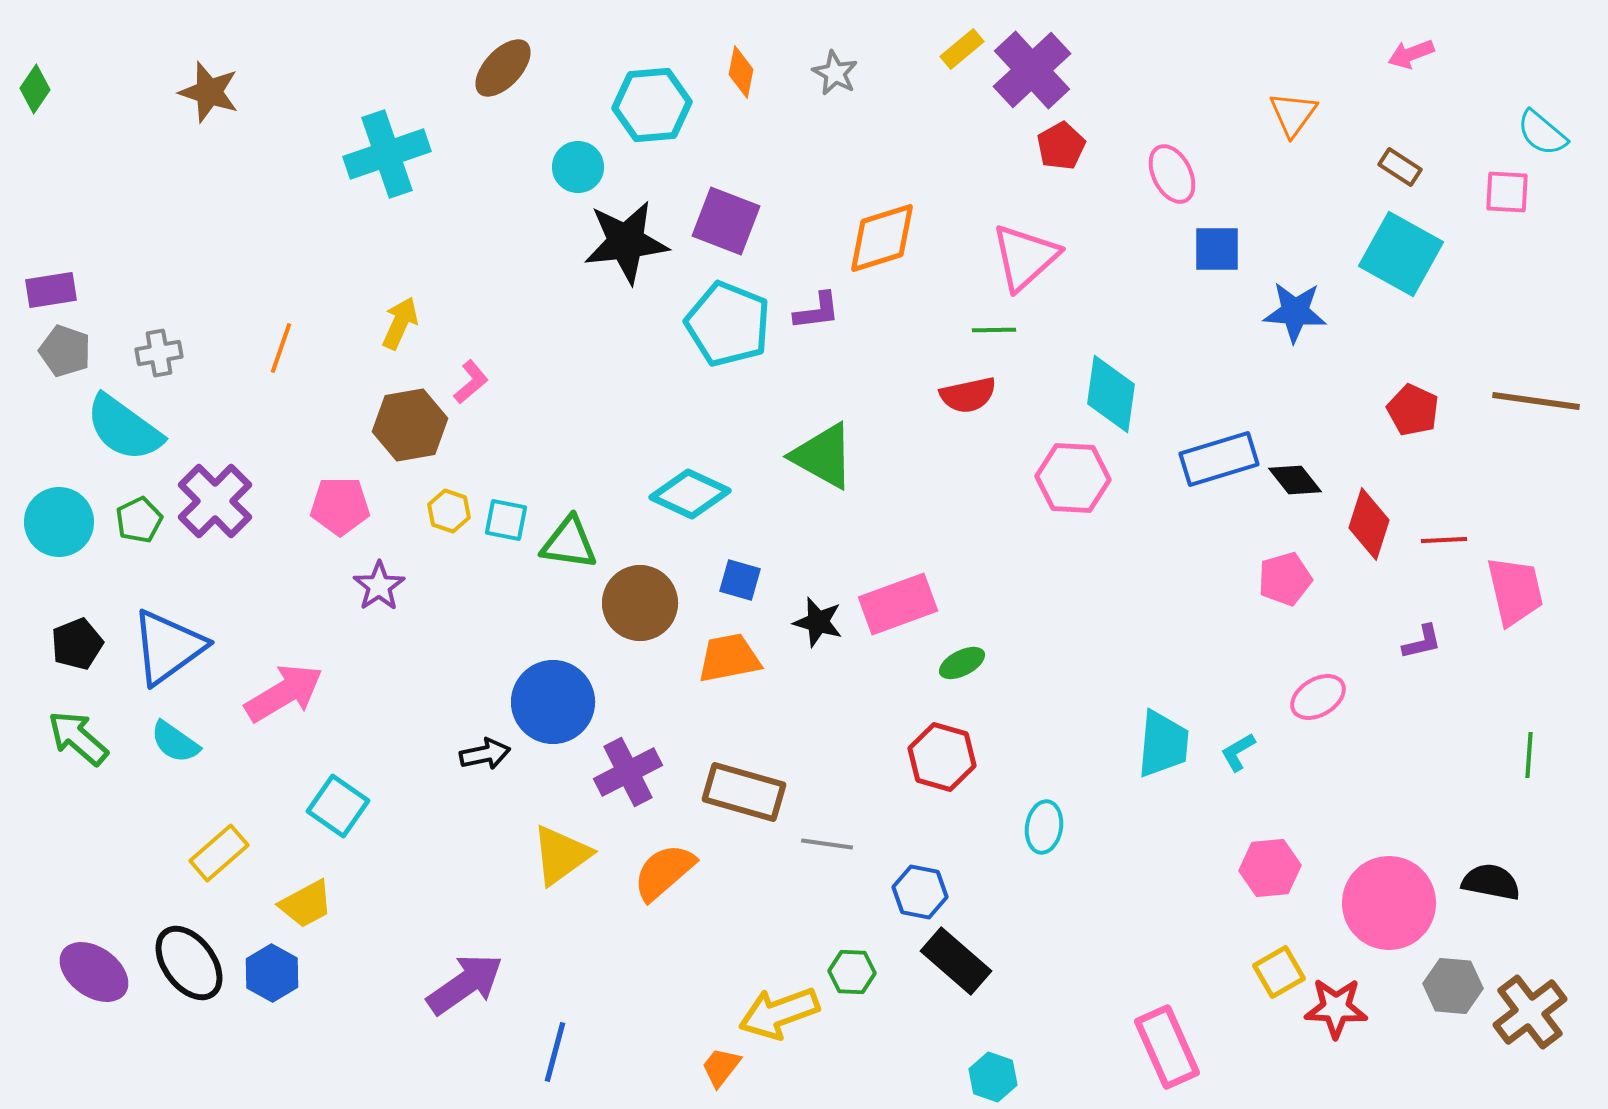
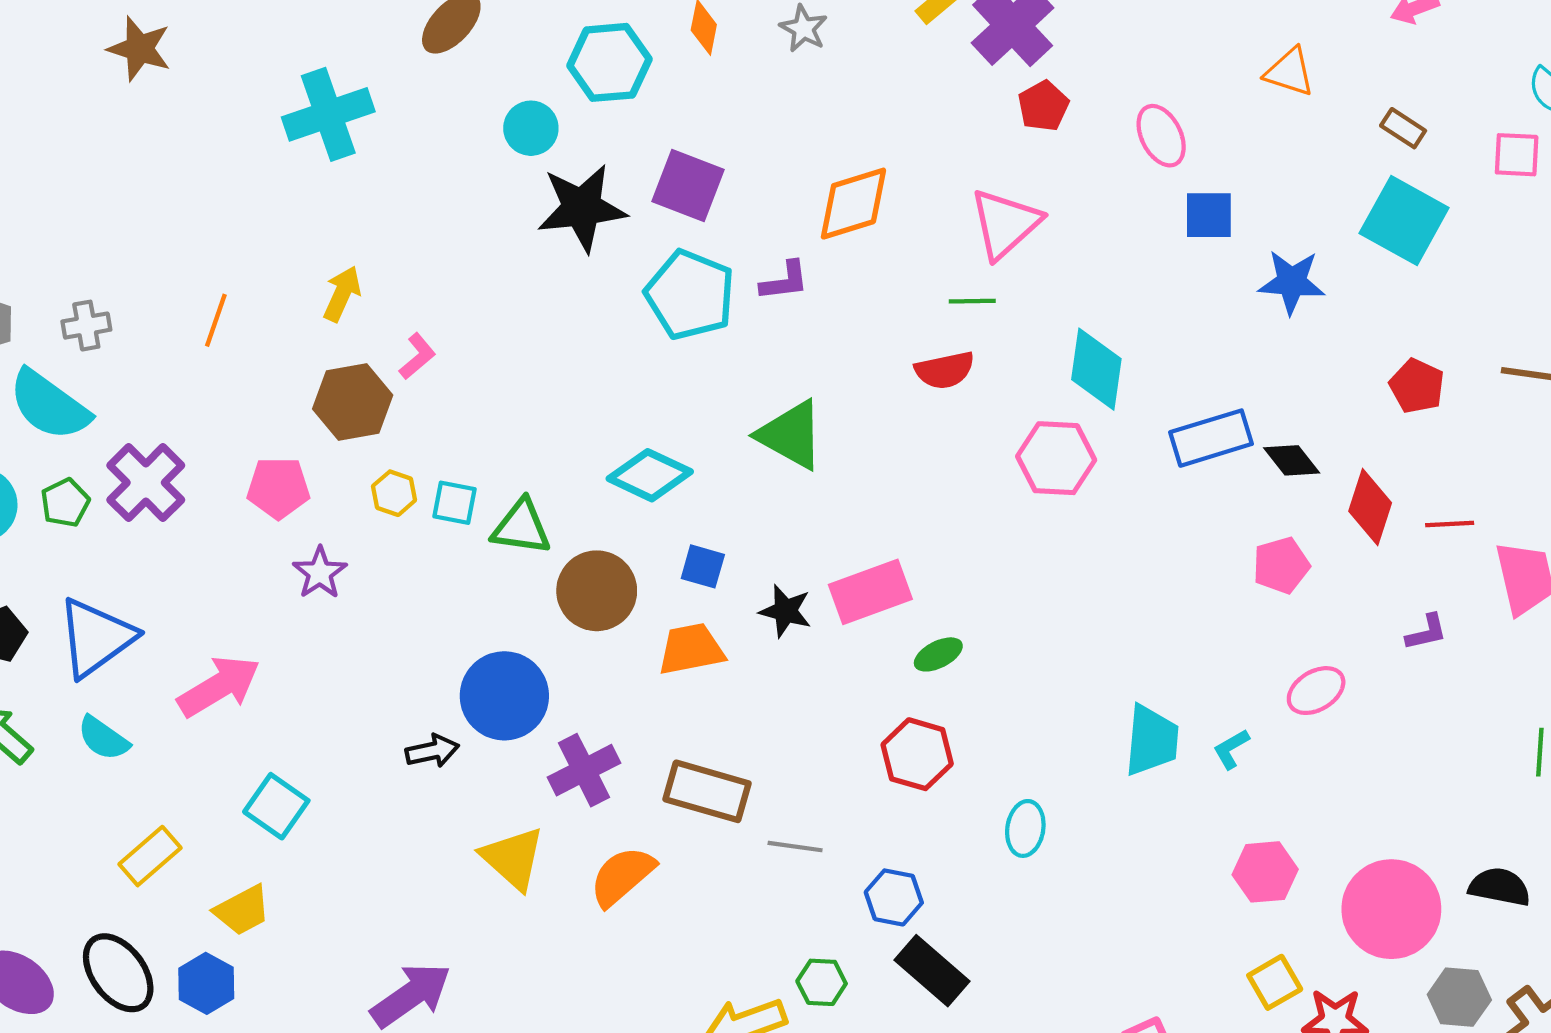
orange triangle: (1293, 114) -> (1290, 72), turned -48
yellow triangle: (561, 855) -> (513, 858), turned -42

